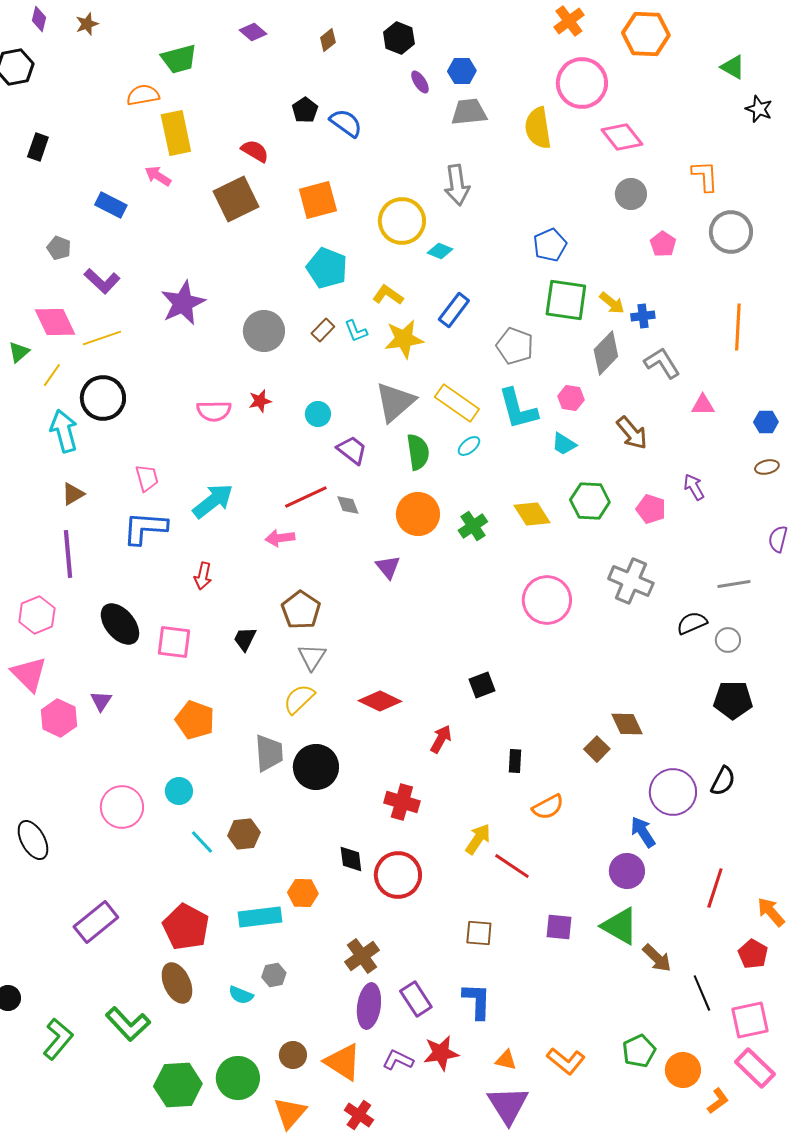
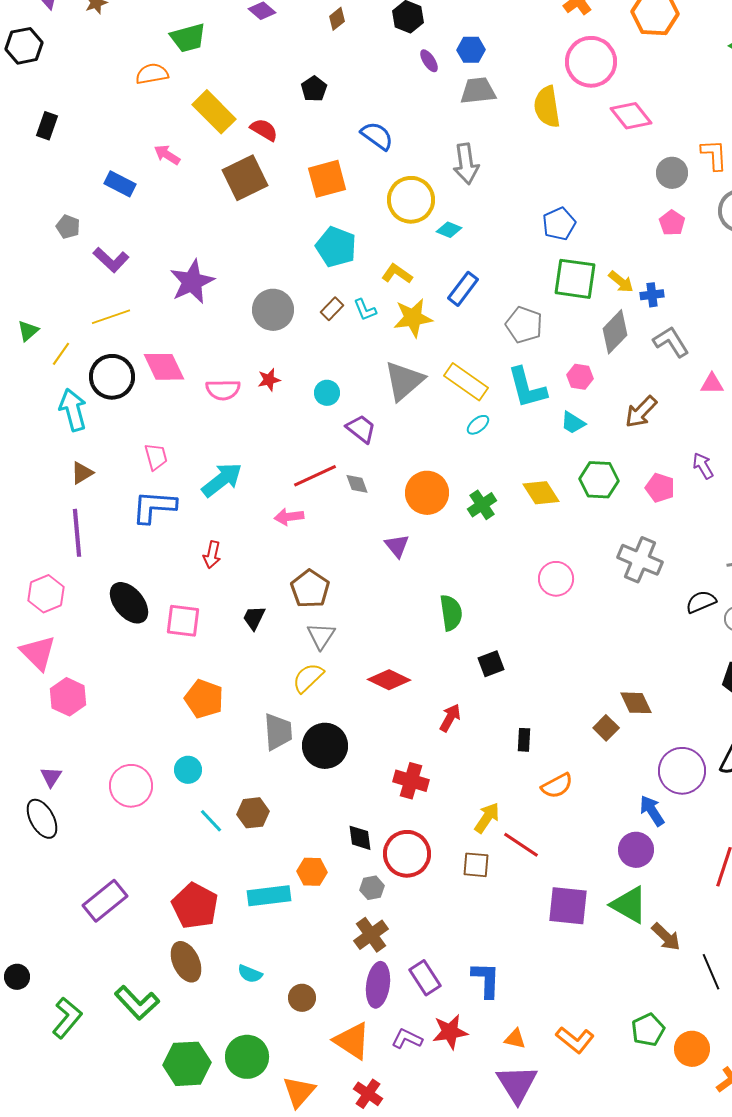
blue semicircle: (346, 123) -> (377, 136), moved
yellow rectangle: (176, 133) -> (214, 112), moved, turned -33
gray circle: (631, 194) -> (672, 173), moved
pink diamond: (55, 322) -> (164, 367), moved
brown arrow: (632, 433) -> (641, 412), turned 84
green semicircle: (418, 452) -> (451, 613), moved
pink circle: (547, 600) -> (556, 579), size x0.7
purple triangle: (101, 701) -> (51, 777), moved
purple square: (559, 927) -> (568, 906), size x1.5
brown square: (479, 933) -> (476, 865), moved
gray hexagon: (274, 975) -> (372, 888), moved
brown circle: (293, 1055) -> (302, 998), moved

